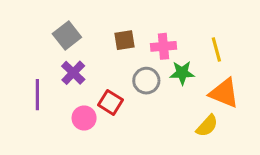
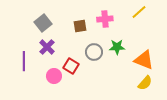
pink cross: (163, 46) -> (105, 19), moved
yellow line: (216, 49) -> (139, 12), moved, turned 63
yellow semicircle: (207, 126) -> (145, 83), moved

